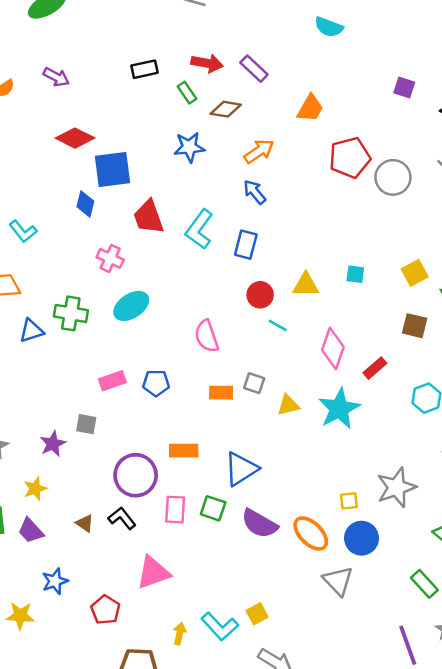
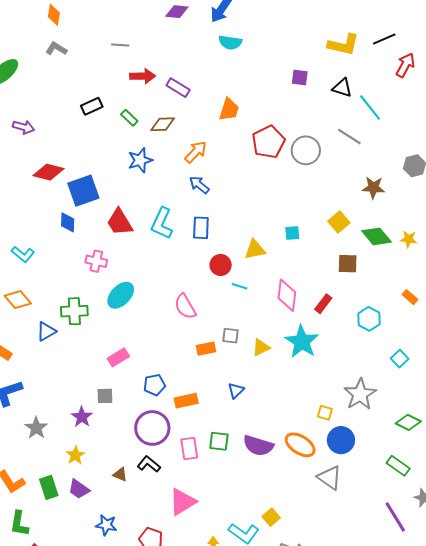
red arrow: (207, 63) -> (143, 76), moved
blue pentagon: (156, 383) -> (154, 385), moved
blue triangle: (241, 469) -> (236, 390), moved, size x0.6
yellow square: (349, 501) -> (325, 413), turned 35
blue star: (55, 581) -> (106, 525), turned -30

